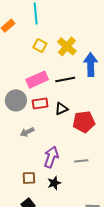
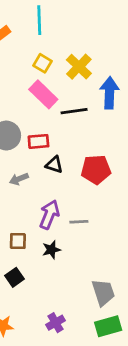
pink rectangle: (37, 80) -> (43, 94), moved, turned 65
black triangle: (61, 109) -> (54, 165), moved, turned 40
gray line: (81, 161) -> (79, 222), moved

